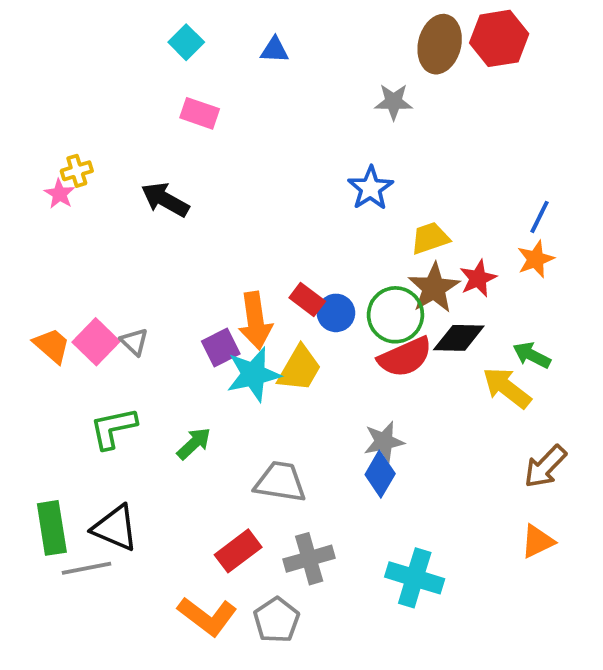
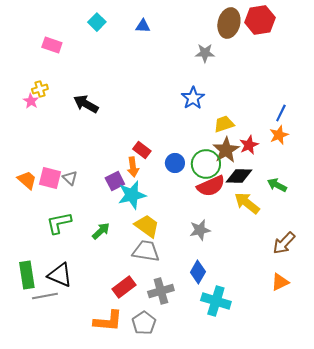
pink rectangle: (200, 113) -> (52, 45), moved
red rectangle: (307, 299) -> (142, 150), moved
orange arrow: (255, 321) -> (133, 167), size x0.7
pink square: (96, 342) -> (50, 178), turned -30
yellow trapezoid: (299, 369) -> (147, 226), moved, turned -84
yellow arrow: (507, 388) -> (247, 203), moved
blue diamond: (380, 474) -> (198, 272), moved
orange L-shape: (207, 616) -> (108, 321), turned -32

